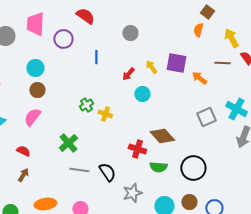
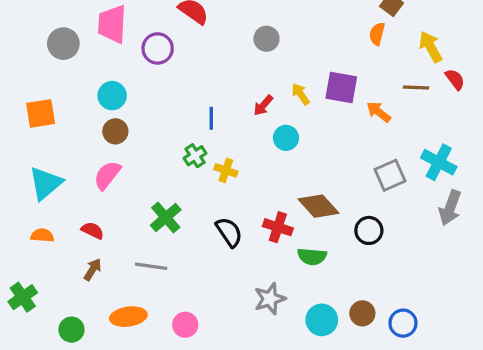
blue line: (96, 57) -> (211, 118), moved
black circle: (193, 168) -> (369, 230), moved, size x0.7
gray line: (79, 170) -> (151, 266), moved
black semicircle: (107, 172) -> (229, 232), moved

